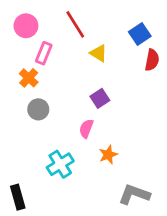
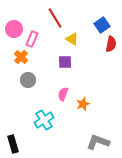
pink circle: (26, 26) -> (14, 29), moved
purple square: (100, 98) -> (65, 62), moved, turned 32
orange star: (108, 155) -> (83, 104), moved

